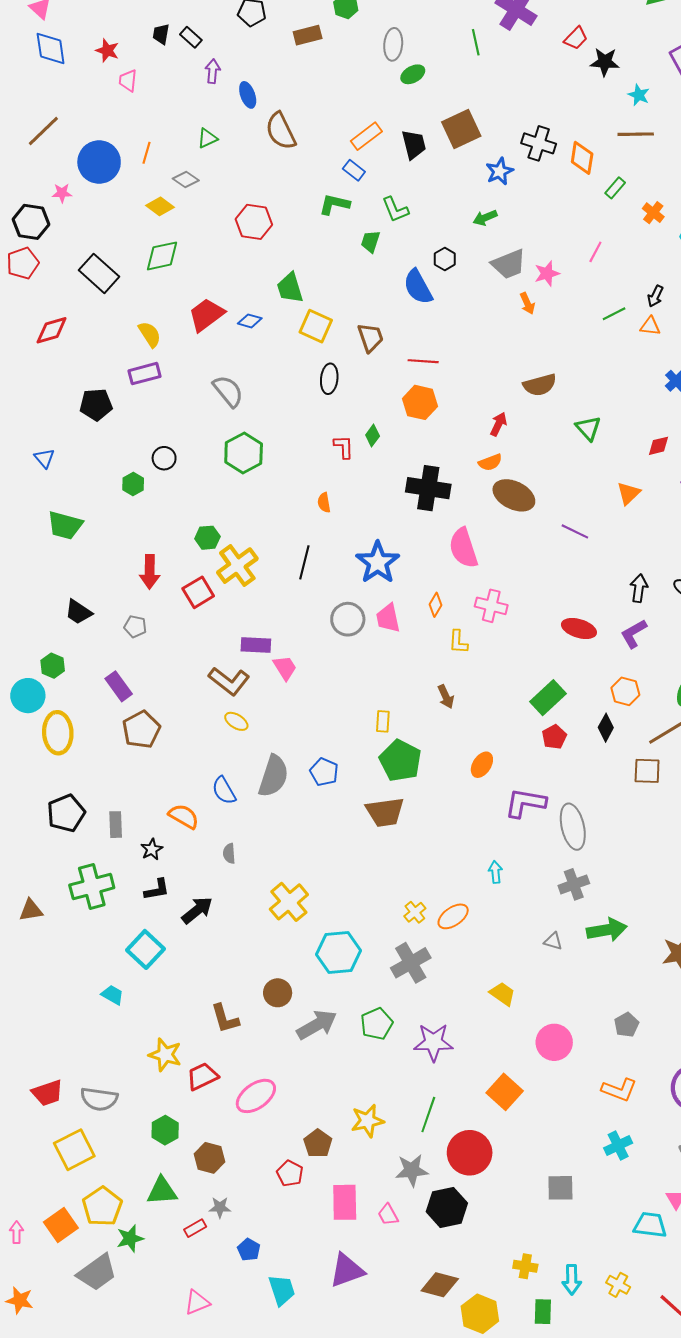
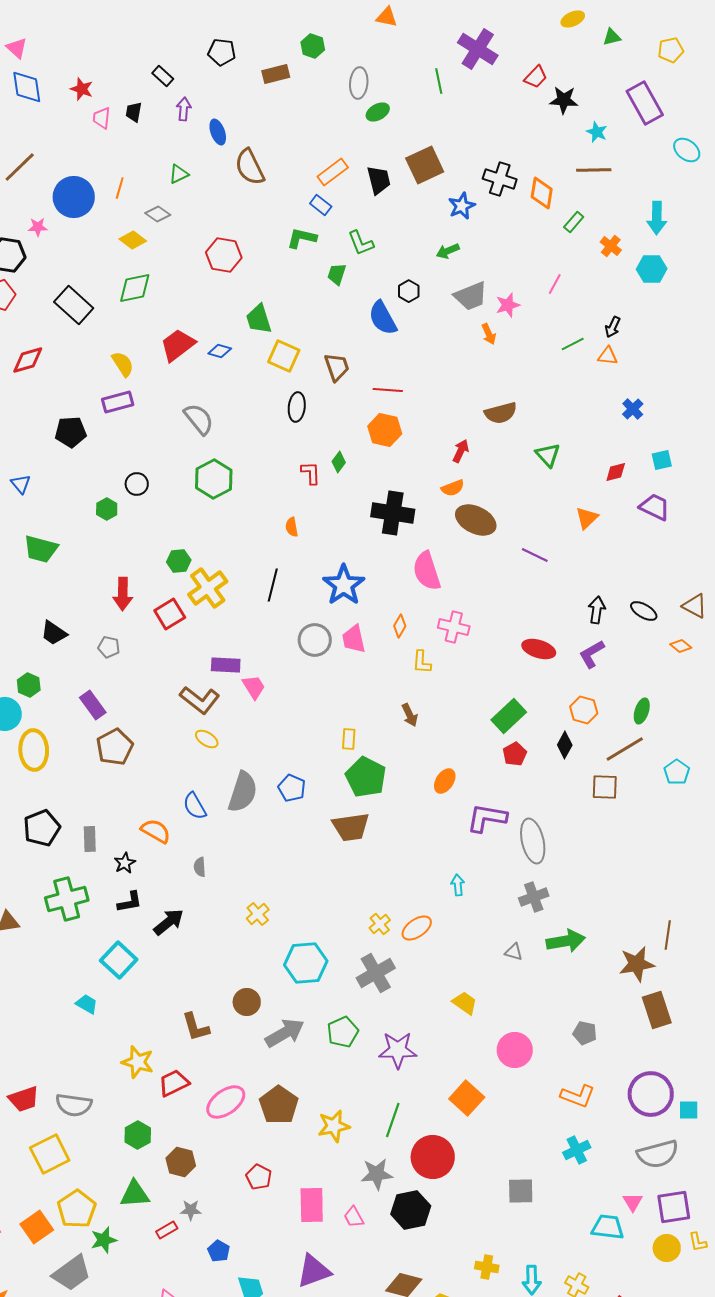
black trapezoid: (161, 34) -> (134, 112), moved
yellow cross: (289, 902) -> (258, 914), size x0.6
gray pentagon: (626, 1025) -> (585, 1033), turned -30
brown pentagon: (318, 1143) -> (279, 1105), moved, size x1.4

